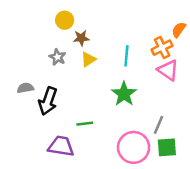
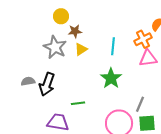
gray star: (57, 57) -> (55, 47), size x1.6
pink triangle: (168, 70) -> (148, 58), turned -42
gray semicircle: (25, 88) -> (28, 81), moved

